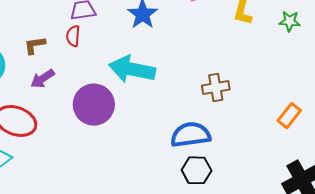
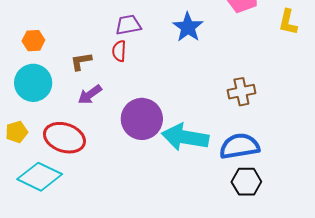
cyan arrow: (132, 69) -> (185, 137), moved
brown cross: (216, 87) -> (241, 92), moved

